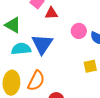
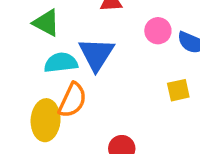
orange semicircle: (36, 81) -> (72, 100), moved

